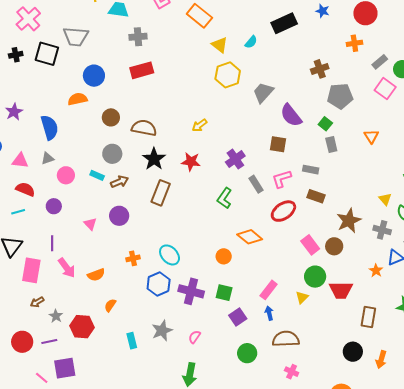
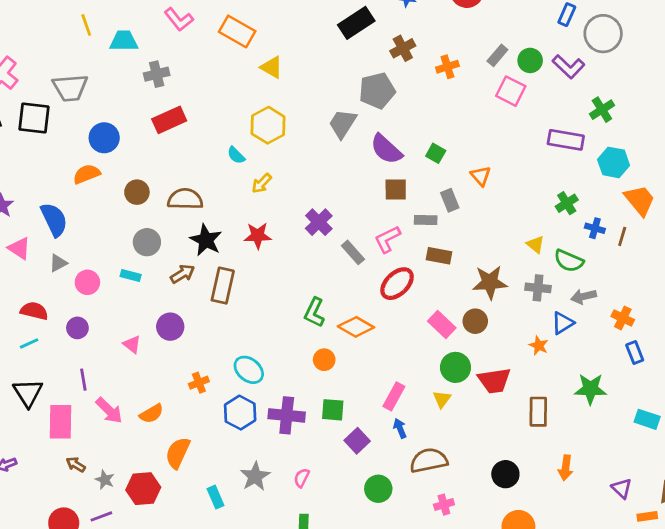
cyan semicircle: (251, 42) -> (236, 155), moved, turned 104
orange cross: (354, 43) -> (447, 67), moved
brown cross: (320, 69) -> (403, 48), moved
yellow hexagon: (228, 75) -> (268, 125), moved
gray pentagon: (340, 96) -> (377, 91), moved
orange triangle: (371, 136) -> (481, 176), moved
brown square: (278, 144) -> (396, 189), moved
gray rectangle: (331, 144) -> (450, 200), moved
pink triangle: (20, 161) -> (19, 248), moved, turned 36
brown arrow: (120, 182) -> (183, 274), moved
green L-shape: (224, 198) -> (314, 312), moved
brown star: (349, 221) -> (490, 282), turned 30
brown arrow: (37, 302) -> (76, 465), turned 72
orange semicircle: (110, 305) -> (178, 453), size x1.6
black circle: (353, 352) -> (505, 474), moved
pink cross: (292, 372) -> (444, 505), turned -32

